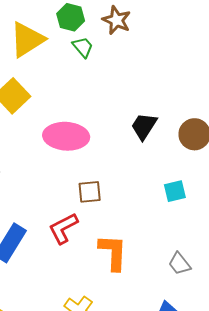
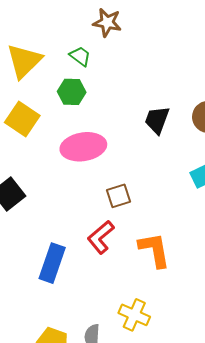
green hexagon: (71, 17) -> (72, 92), moved

